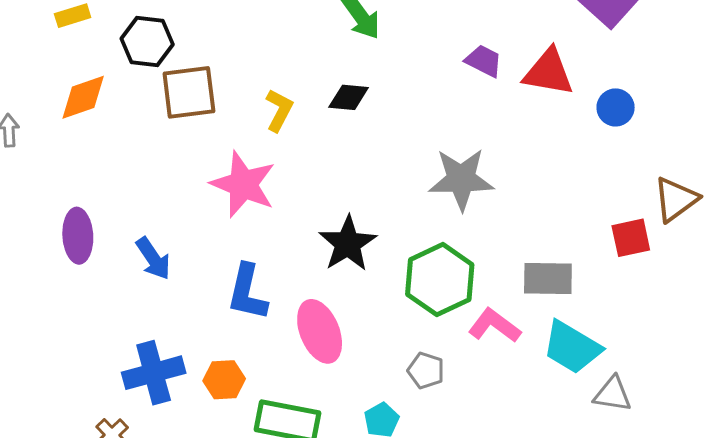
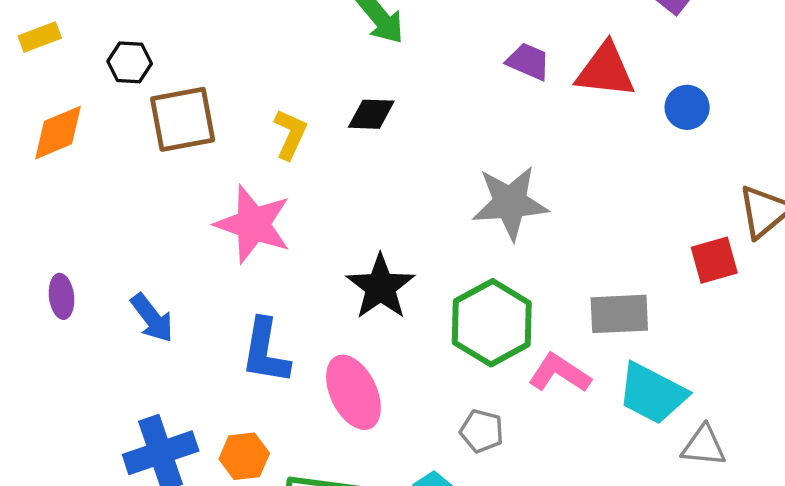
black hexagon: (147, 42) -> (130, 62), size x0.7
purple ellipse: (78, 236) -> (61, 296), size x0.7

